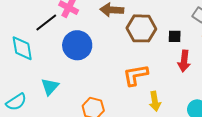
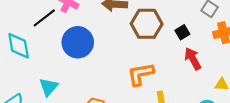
black square: (175, 36) -> (182, 32), turned -32
red arrow: (184, 61) -> (193, 59), turned 145

